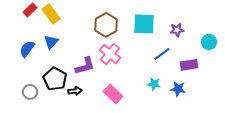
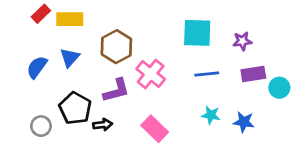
yellow rectangle: (51, 14) -> (70, 19), turned -54
brown hexagon: (106, 25) -> (116, 47), moved
cyan circle: (209, 42) -> (279, 88), moved
blue line: (162, 54) -> (207, 74), moved, turned 30
purple rectangle: (189, 65) -> (253, 74), moved

